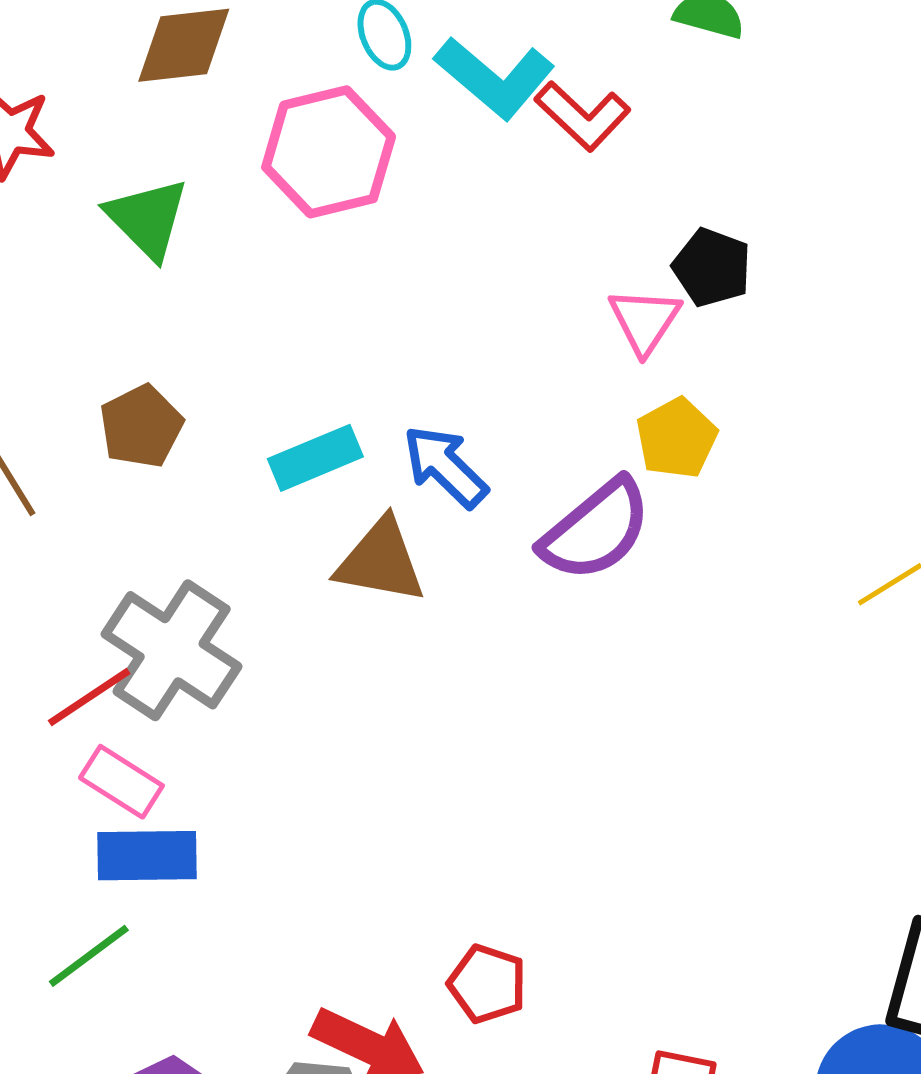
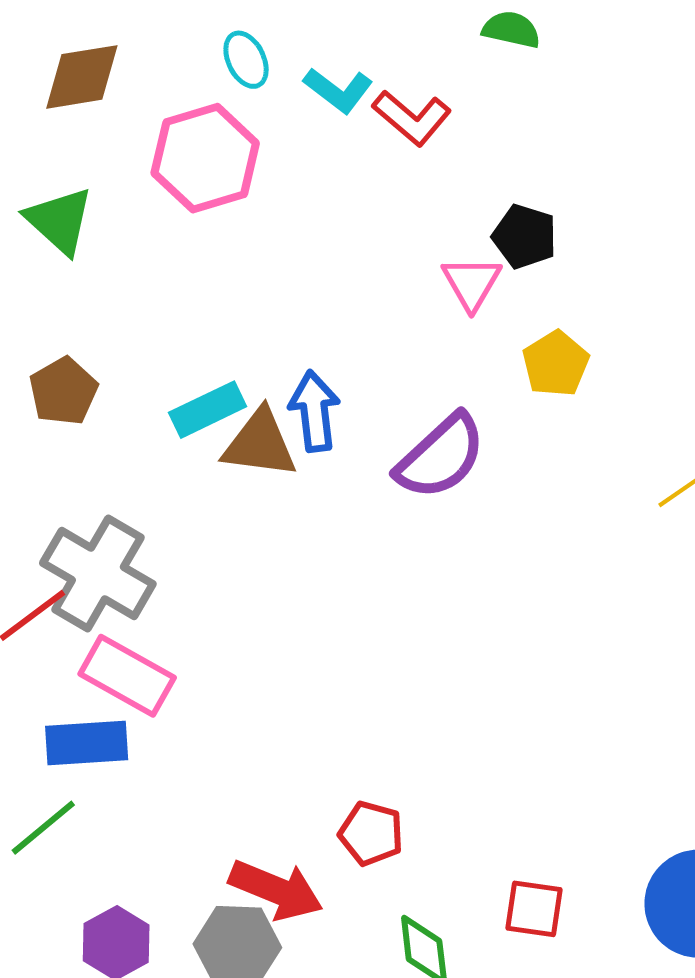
cyan L-shape: (495, 78) -> (338, 90), size x0.7
yellow pentagon: (677, 438) -> (556, 364), moved
blue arrow: (445, 467) -> (314, 411), turned 42
brown triangle: (381, 561) -> (260, 444), moved
pink rectangle: (121, 782) -> (127, 676), moved, size x1.4

